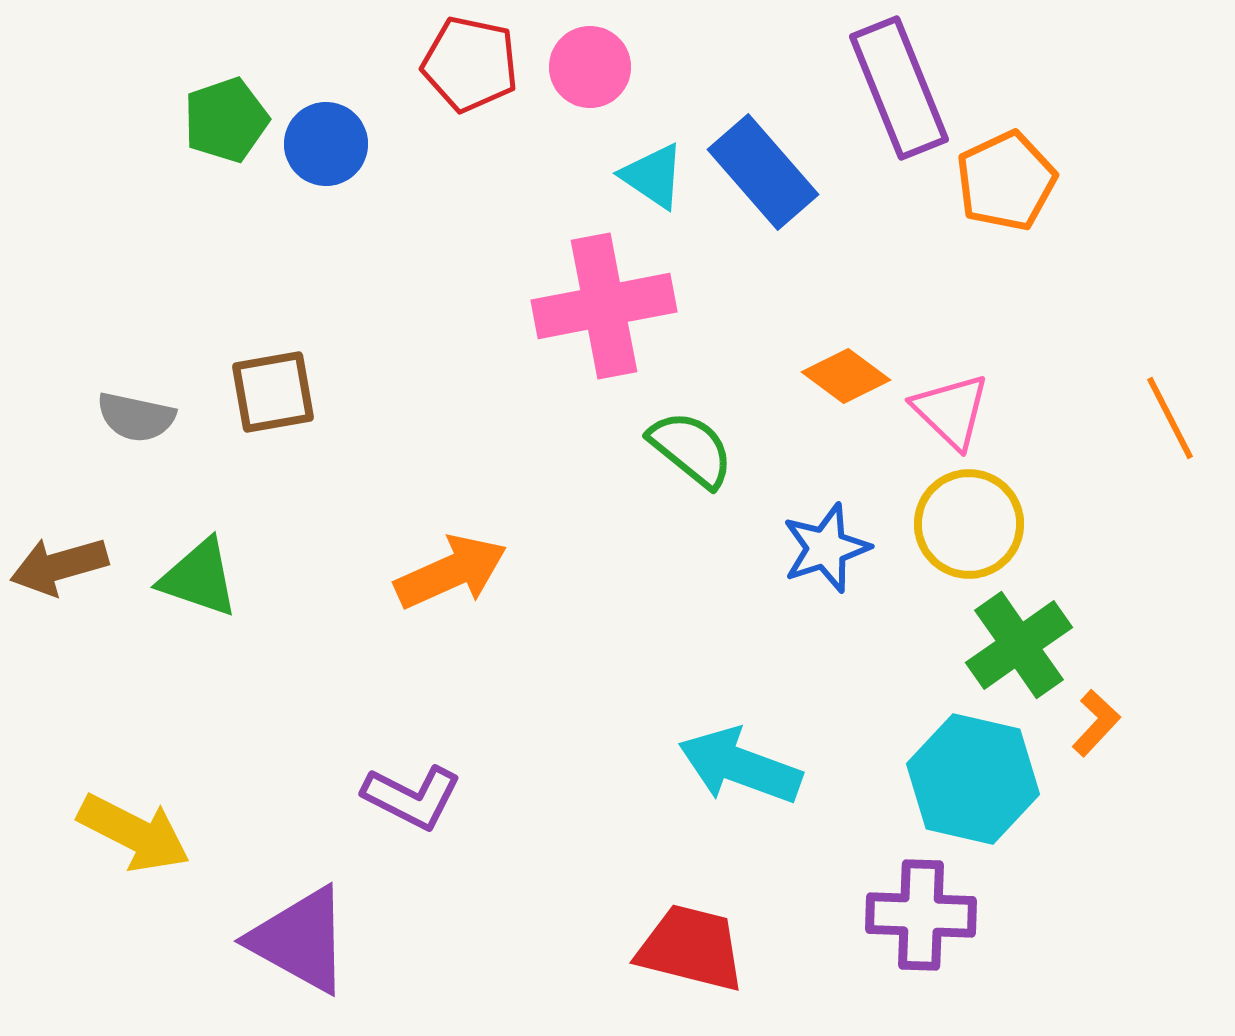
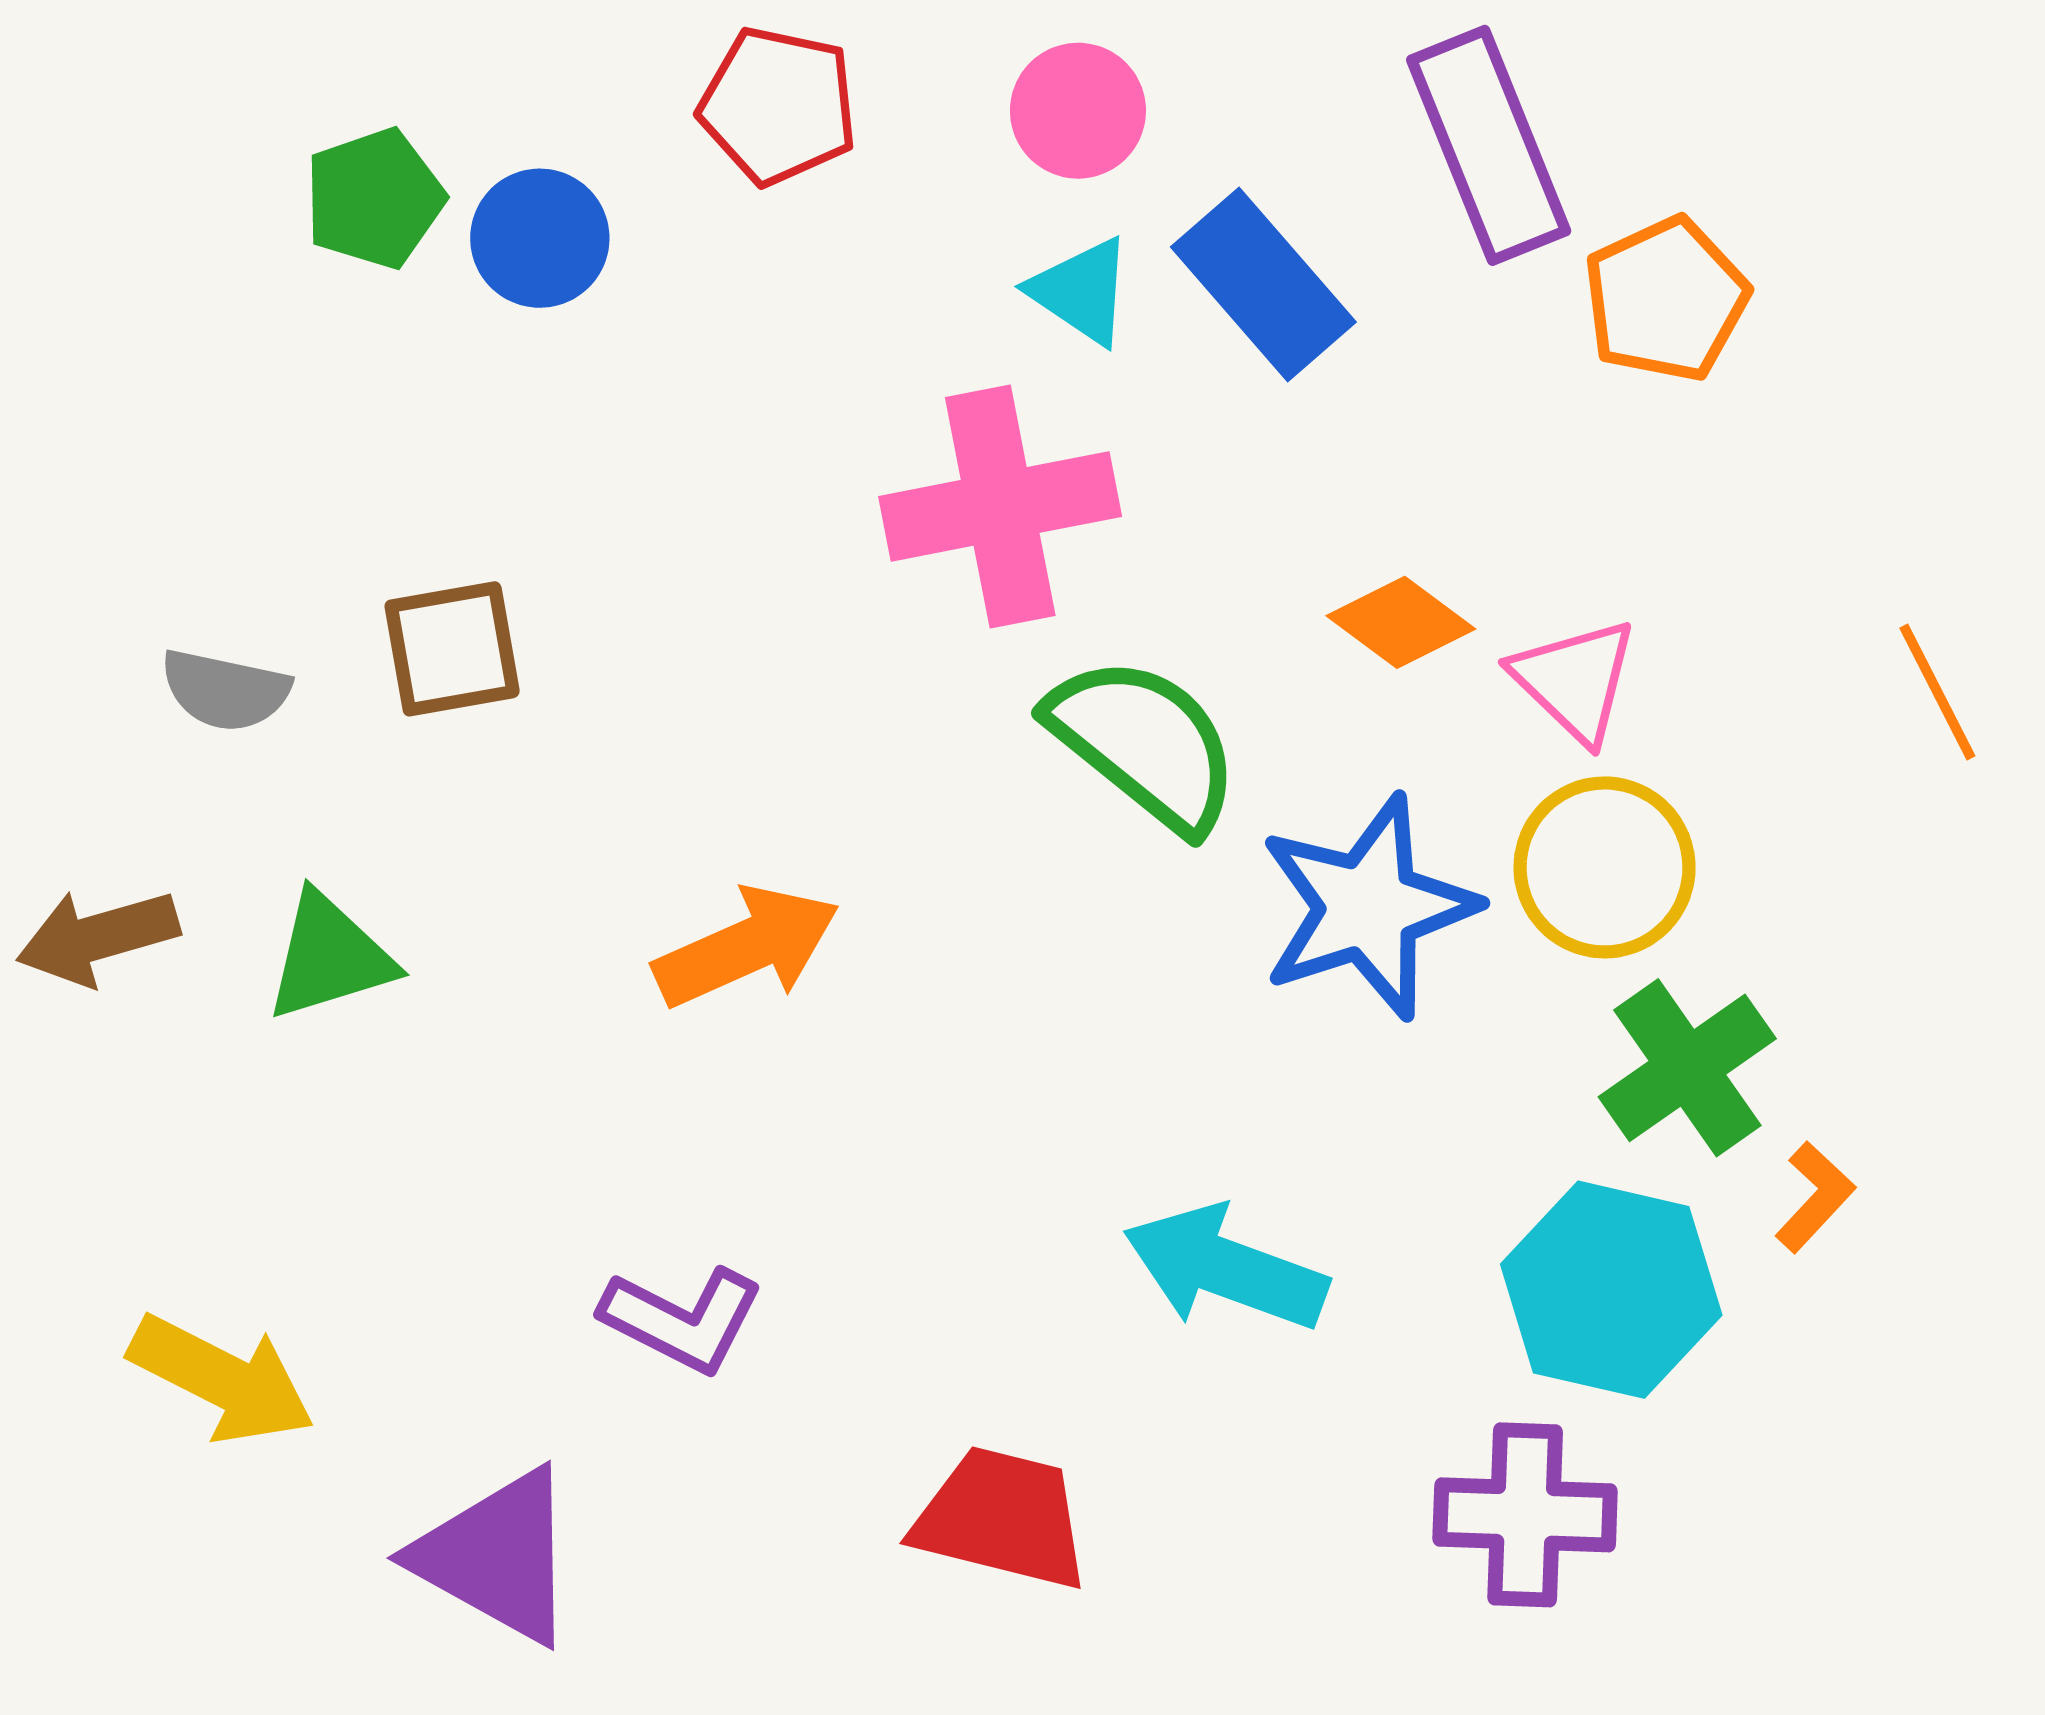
pink circle: (590, 67) -> (1078, 111), moved
green semicircle: (691, 449) -> (1144, 743), size x1.4
blue star: (826, 548) -> (1368, 907), size x1.5
green triangle: (199, 578) -> (330, 957), turned -36
red trapezoid: (691, 948) -> (1002, 1518), moved

